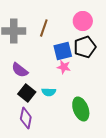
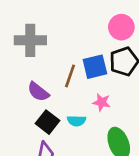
brown line: (44, 28) -> (70, 76), moved
pink star: (64, 67) -> (102, 102), moved

